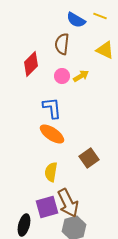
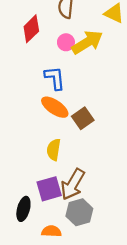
yellow arrow: (81, 76) -> (87, 42), size x1.8
brown square: (89, 158) -> (83, 118), moved
brown arrow: (68, 203) -> (73, 184), turned 56

